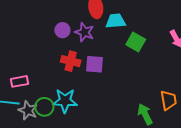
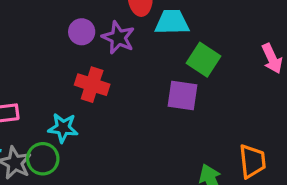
purple square: (94, 64) -> (183, 96), moved
cyan star: (65, 101) -> (63, 128), moved, size x0.7

